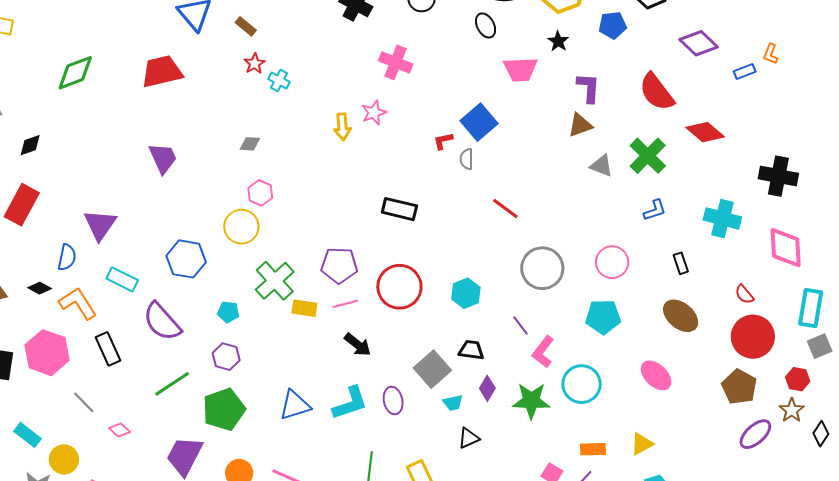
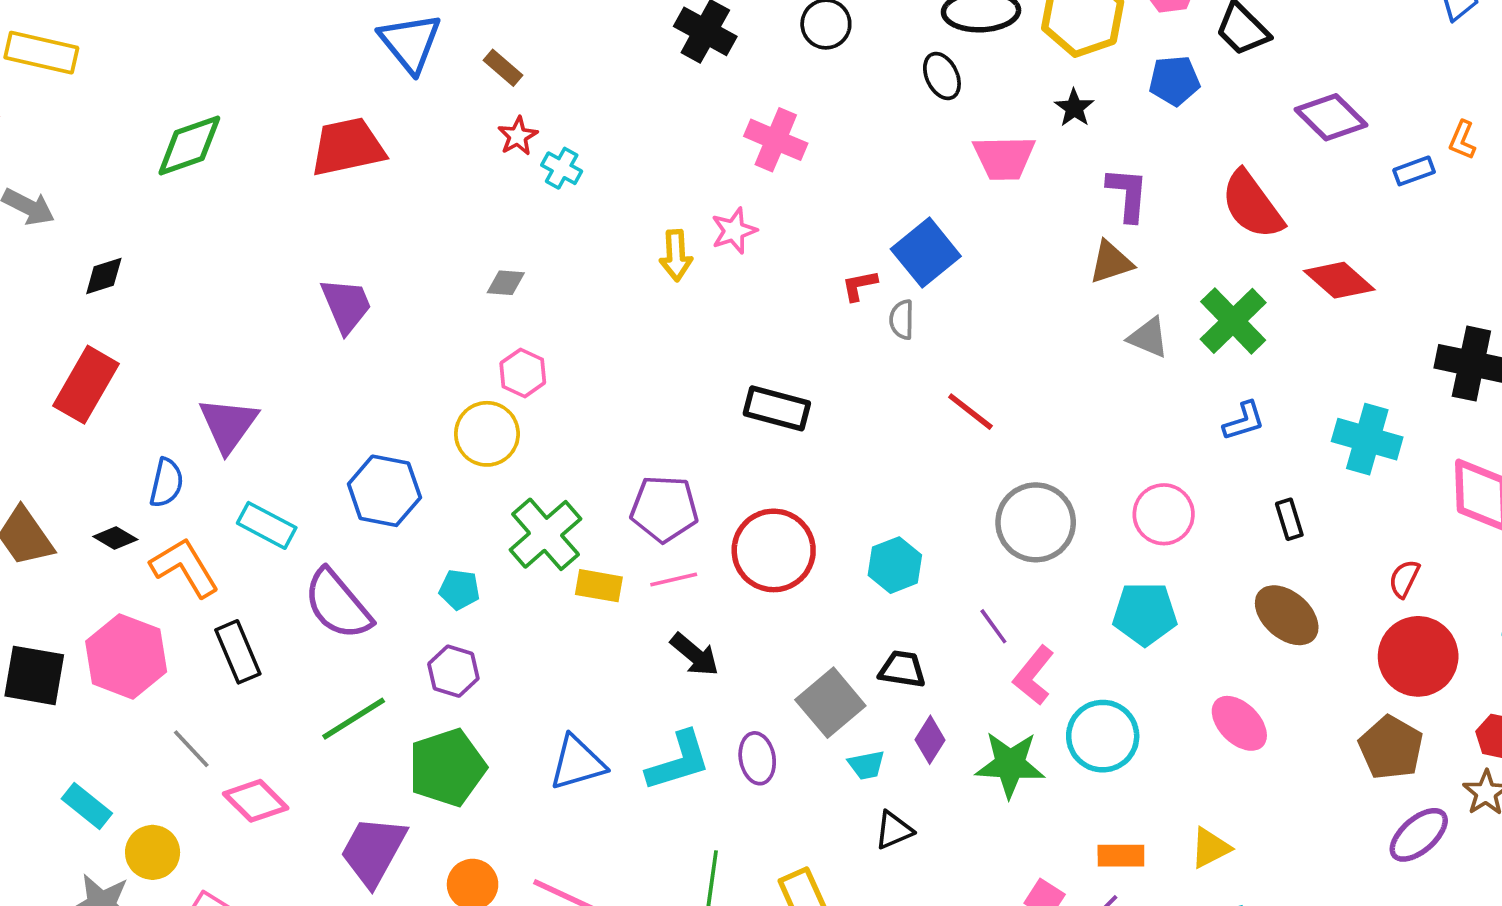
red semicircle: (744, 294) -> (1404, 579), turned 65
pink diamond: (120, 430) -> (256, 801), size x1.6

